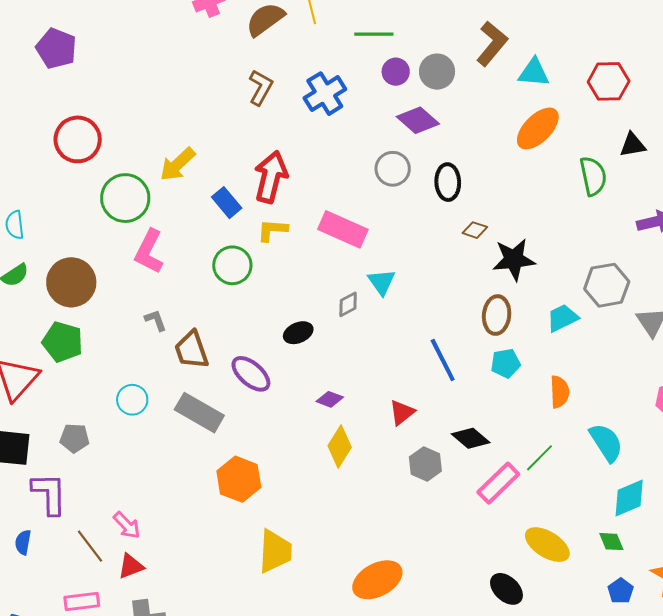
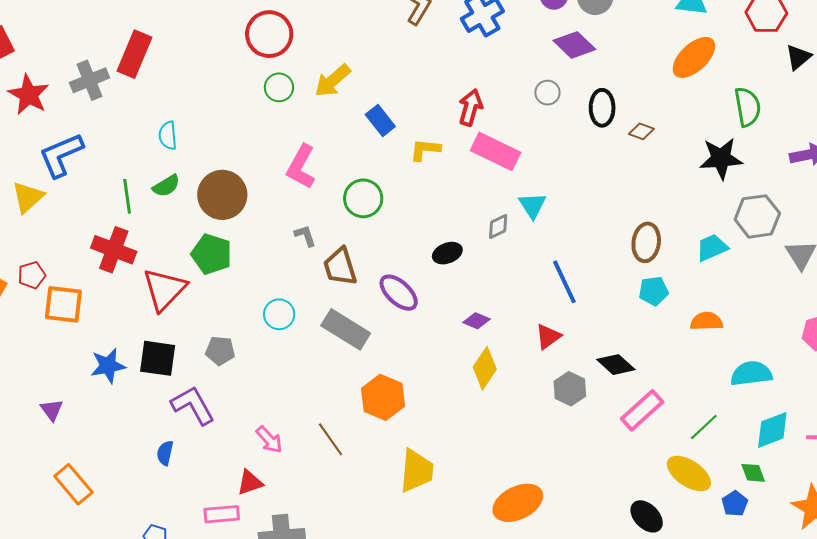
red circle: (78, 139) -> (269, 34), moved
black triangle: (633, 145) -> (798, 57), moved, turned -32
gray circle: (393, 169) -> (547, 93), size x0.7
red arrow: (271, 177) -> (471, 107), moved, size x0.7
green circle: (125, 198) -> (279, 87), moved, size x0.6
brown diamond: (475, 230) -> (641, 131), moved
black star: (514, 259) -> (721, 158), moved
green circle: (232, 265) -> (363, 198), moved
blue line: (443, 360) -> (564, 282), moved
orange semicircle: (560, 392) -> (706, 321), turned -92
cyan semicircle: (606, 442) -> (751, 374), turned -66
green line: (540, 458) -> (704, 427), moved
purple L-shape: (49, 494) -> (193, 405), turned -30
brown line: (90, 546) -> (330, 439), moved
red triangle: (131, 566) -> (250, 483), moved
blue pentagon: (621, 591) -> (735, 504), moved

